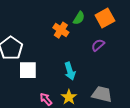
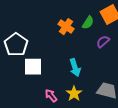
green semicircle: (79, 18) -> (88, 23), moved

